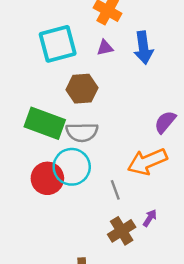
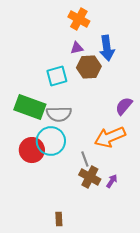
cyan square: (58, 44) -> (57, 76), moved, size x0.7
brown hexagon: (82, 89) -> (89, 67), moved
brown cross: (122, 231) -> (90, 177), moved, turned -30

